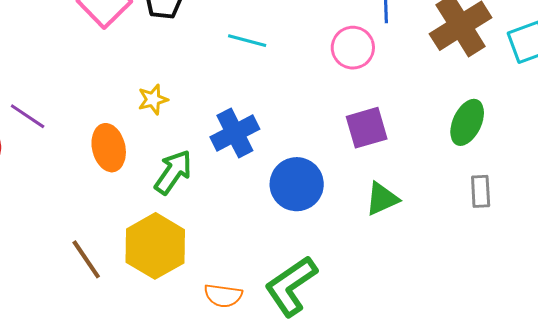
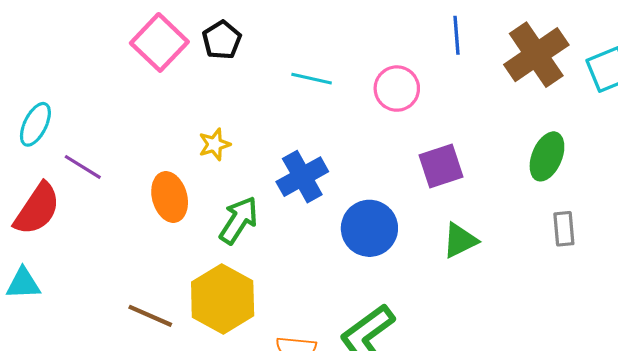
pink circle: (353, 48) -> (397, 89), moved
brown line: (86, 259) -> (150, 316), turned -30

